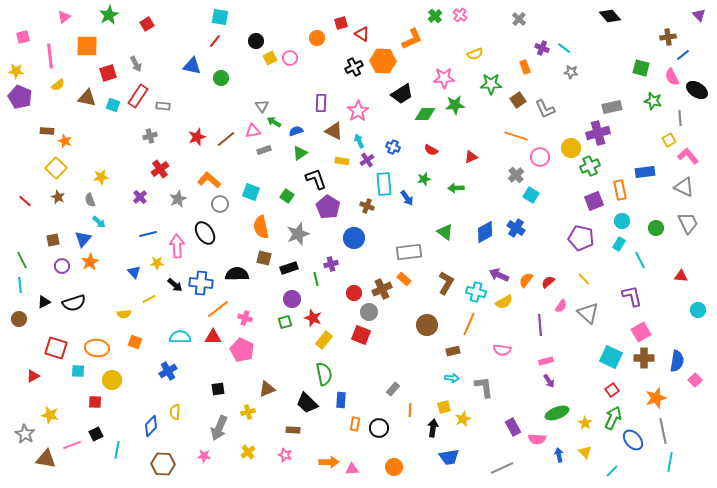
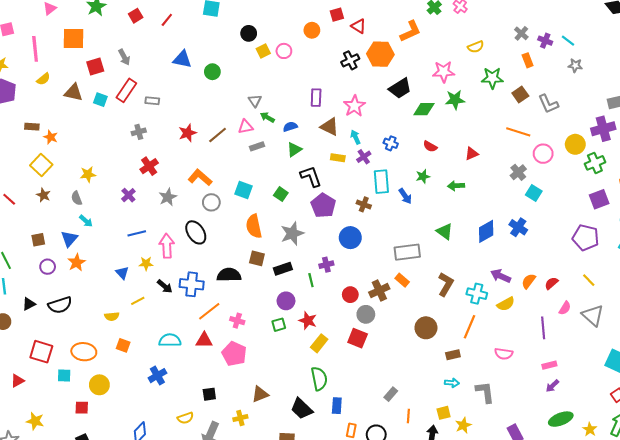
gray cross: (519, 19) -> (521, 33), moved
red line: (215, 41) -> (167, 20), moved
purple arrow: (549, 381) -> (552, 386), turned 80
yellow semicircle: (175, 412) -> (185, 418), moved, turned -112

